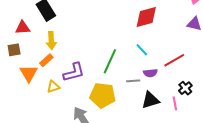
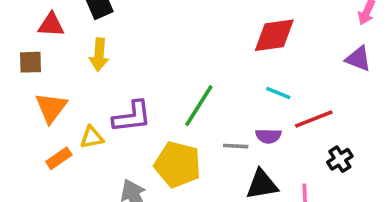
cyan line: (142, 50) -> (278, 93), moved, turned -32
orange rectangle: (46, 60) -> (59, 158), moved
black cross: (185, 88) -> (340, 159), moved

